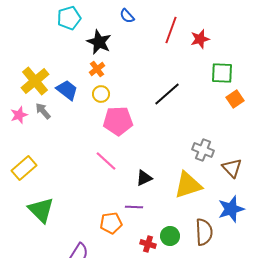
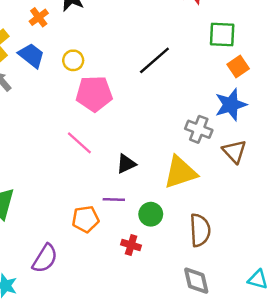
orange cross: (97, 69) -> (39, 17), moved
blue star: (231, 209) -> (231, 105), moved
green circle: (170, 236) -> (151, 214), moved

